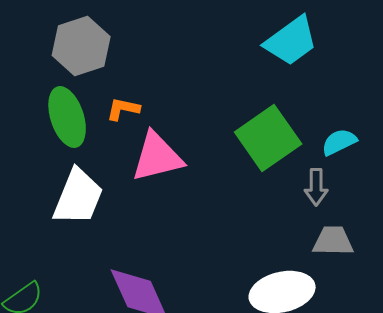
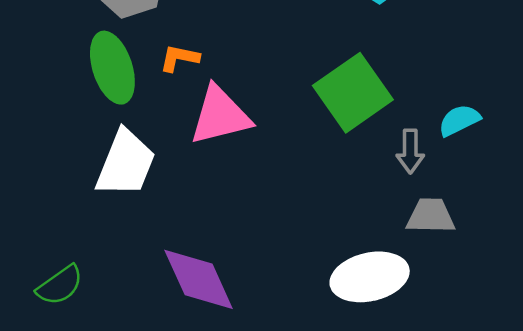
cyan semicircle: (339, 142) -> (459, 120), moved

